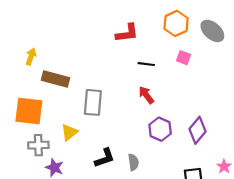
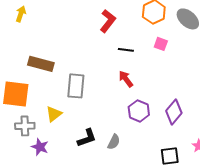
red L-shape: (127, 33) -> (108, 21), turned -45
yellow arrow: (31, 57) -> (21, 14), moved
gray semicircle: (133, 162) -> (114, 142), turned 35

